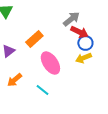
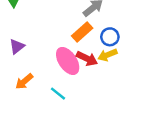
red arrow: (79, 32) -> (87, 59), moved
orange rectangle: (34, 39) -> (82, 32), moved

